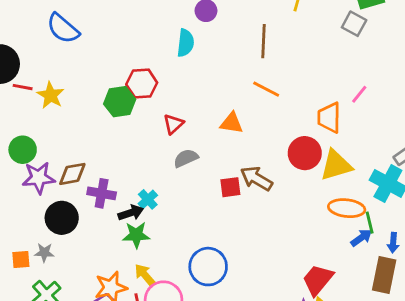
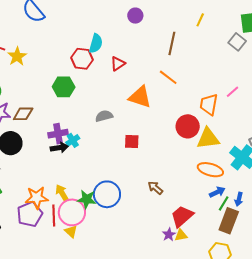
cyan semicircle: (185, 43) -> (96, 43), moved
green hexagon: (120, 102) -> (64, 87), moved
orange triangle: (232, 123) -> (140, 97), size x1.4
red triangle: (173, 124) -> (118, 64), moved
brown arrow: (256, 179) -> (155, 188), moved, size x0.7
purple cross: (102, 193) -> (58, 134), moved, turned -30
green line: (370, 223) -> (224, 203), moved, turned 35
green star: (136, 235) -> (87, 199), moved

